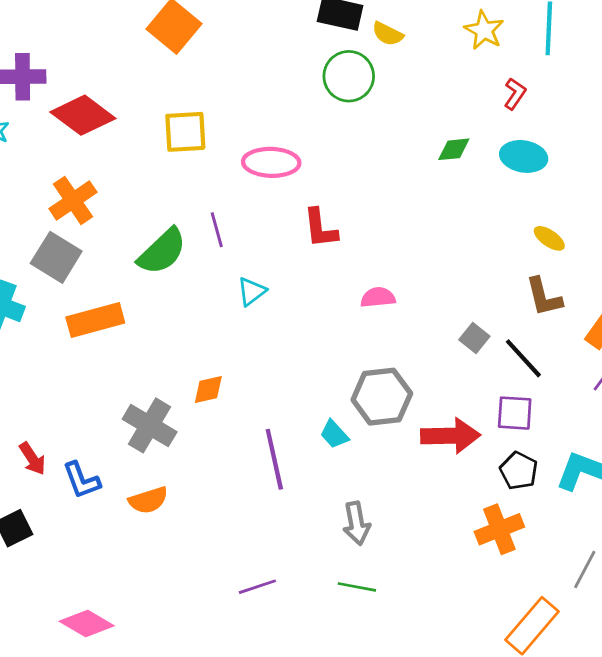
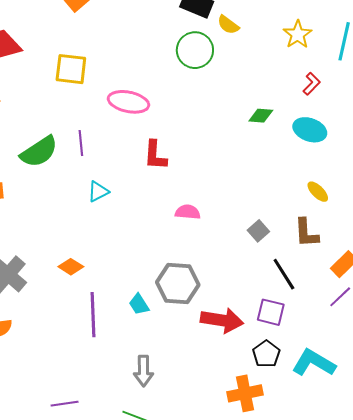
gray square: (474, 338) -> (258, 231), moved
orange diamond: (208, 389) -> (71, 267), moved, turned 35

